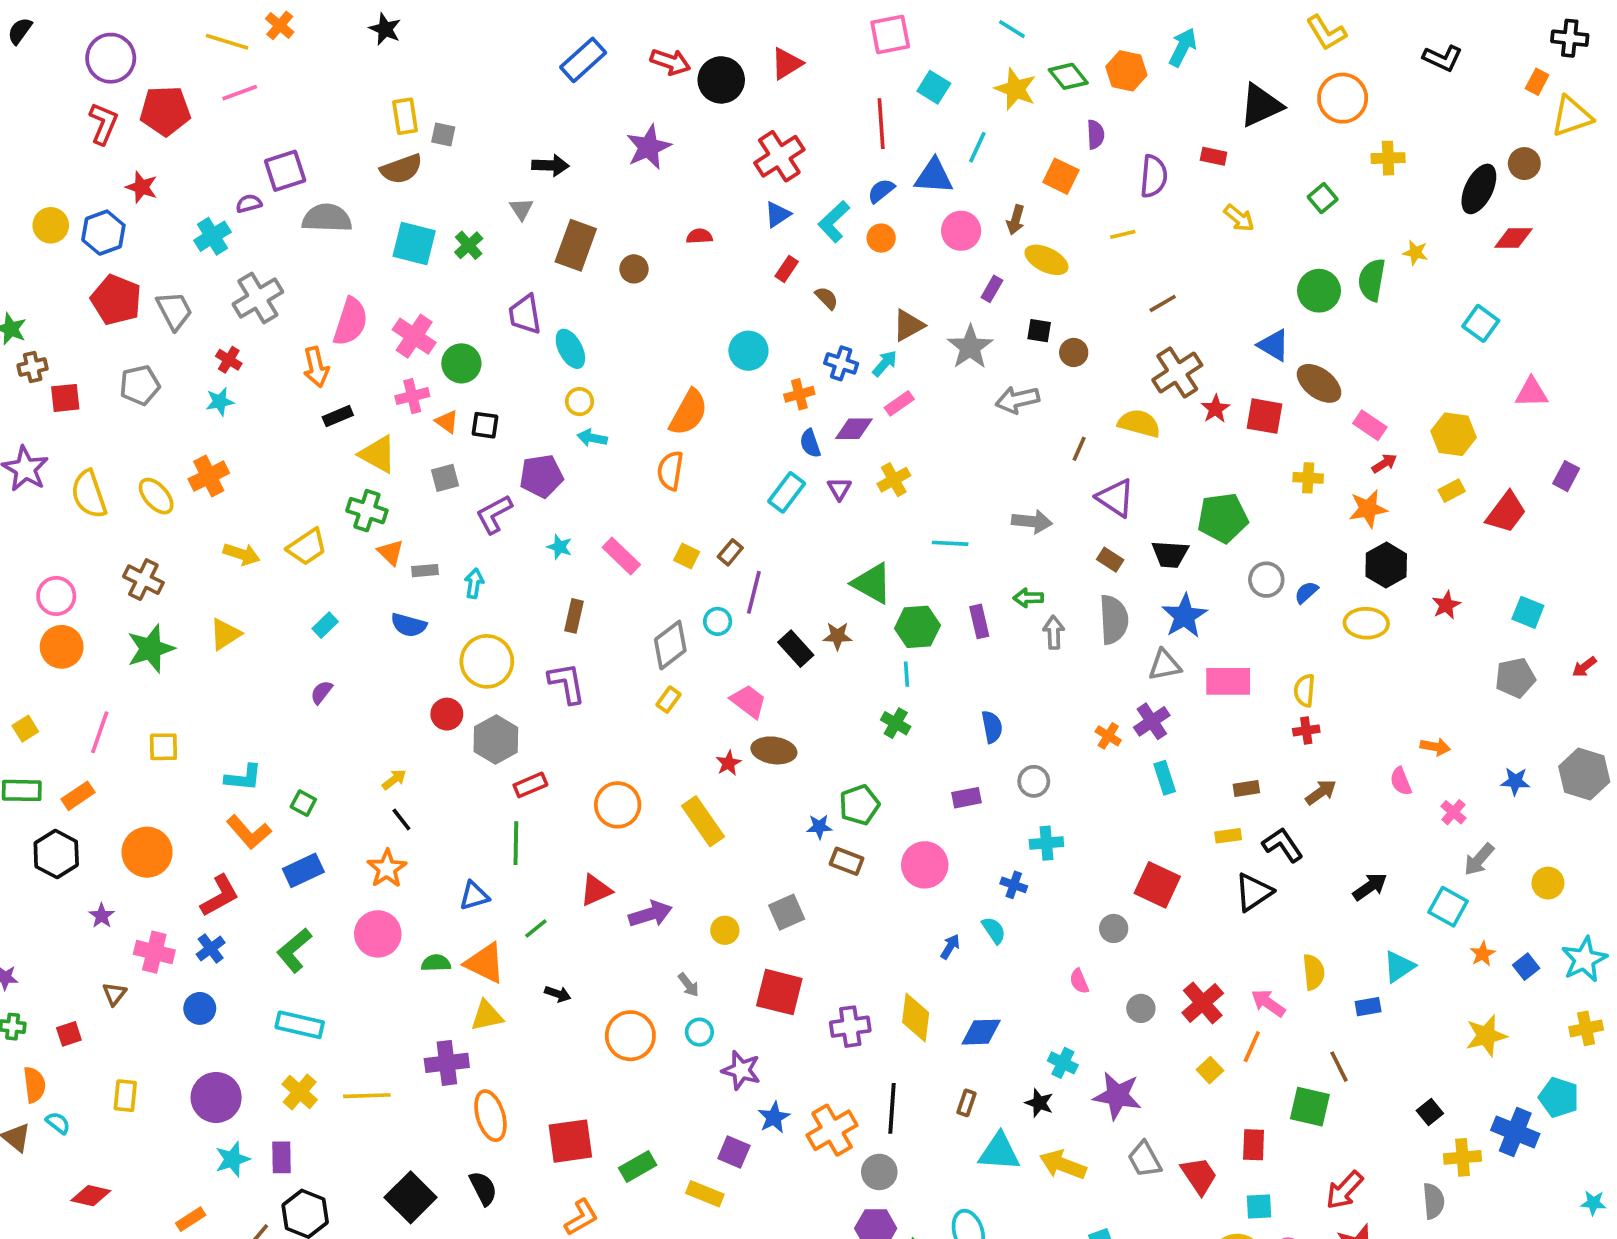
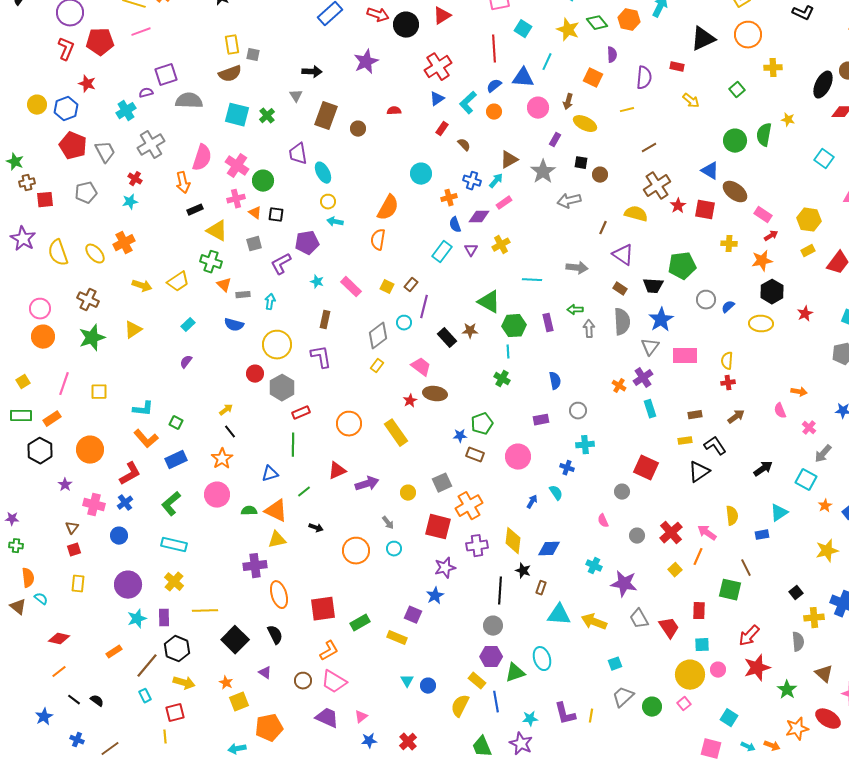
gray triangle: (1165, 665) -> (650, 347), turned -42
red square: (69, 1034) -> (74, 550), moved
purple star: (741, 1070) -> (445, 568), moved, turned -30
yellow line: (367, 1096) -> (205, 611), moved
black star: (1039, 1103) -> (523, 571), moved
orange cross: (832, 1130) -> (469, 506), moved

